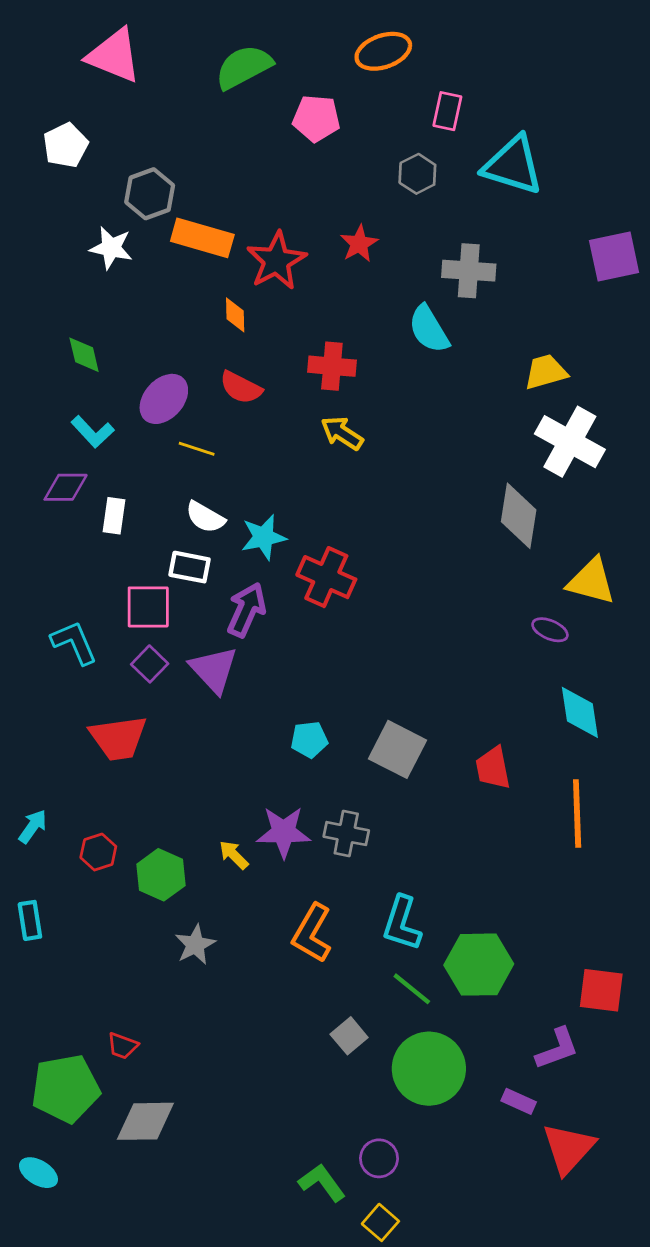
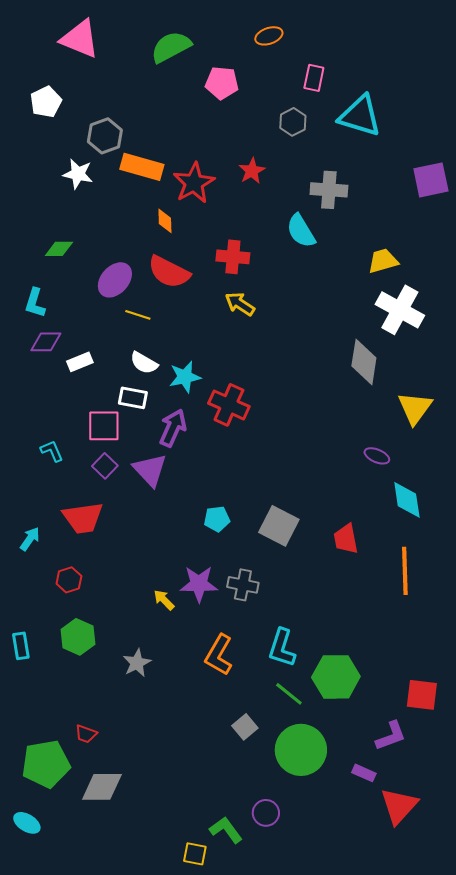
orange ellipse: (383, 51) -> (269, 36), size x0.7
green diamond: (84, 355) -> (59, 249), turned -76
red semicircle: (241, 388) -> (169, 272), size x1.4
cyan L-shape: (93, 432) -> (35, 303), moved, turned 60
white rectangle: (114, 516) -> (80, 362), turned 60
yellow triangle: (591, 581) -> (415, 408), turned 51
purple ellipse: (550, 630) -> (377, 456), moved
cyan L-shape: (74, 643) -> (52, 451), size x0.7
cyan arrow: (33, 826) -> (30, 539), moved
red hexagon: (98, 852) -> (69, 580), moved
green hexagon: (161, 875) -> (78, 637), moved
yellow square: (380, 1222) -> (195, 854), moved, turned -30

